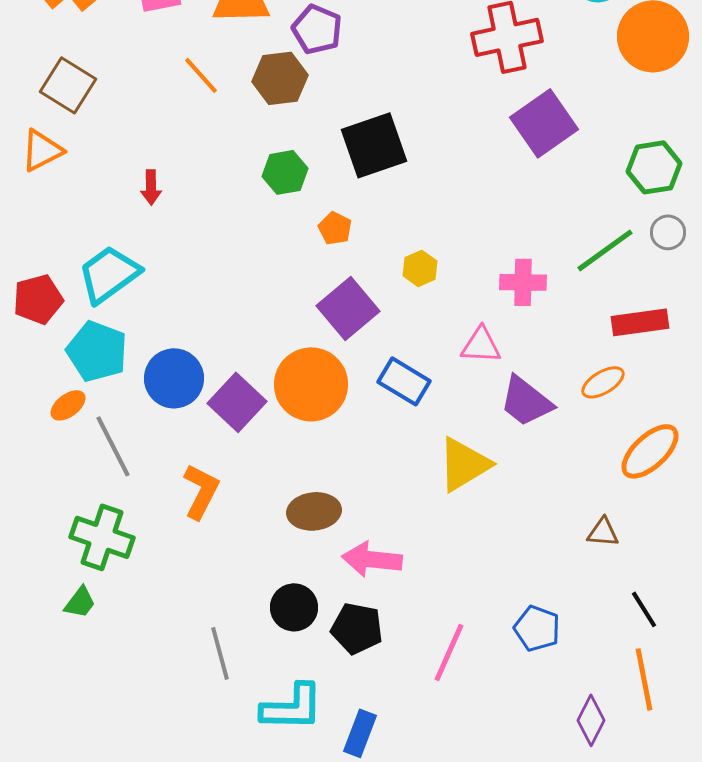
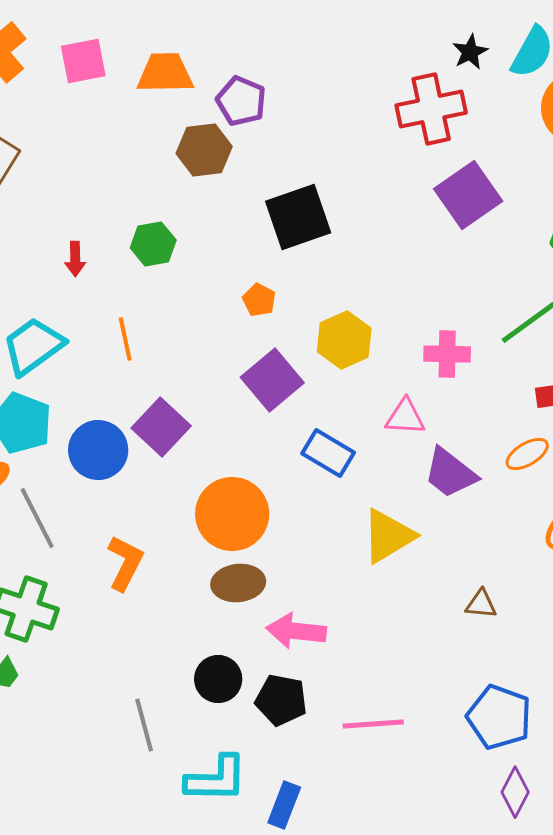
orange line: (201, 75) -> (125, 339), moved, turned 30
green hexagon: (285, 172) -> (153, 244), moved
yellow hexagon: (420, 268) -> (344, 340), size x1.6
orange circle: (311, 384) -> (232, 514), moved
purple square: (237, 402) -> (161, 427), moved
brown triangle: (603, 532) -> (481, 604), moved
blue pentagon: (537, 628) -> (499, 717), moved, size x1.4
pink line: (449, 652) -> (373, 724), turned 62

